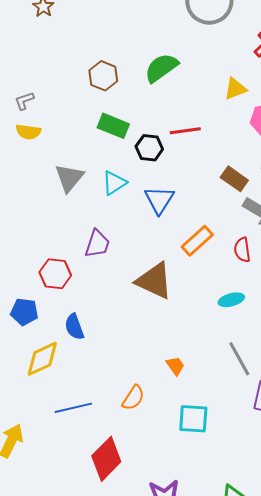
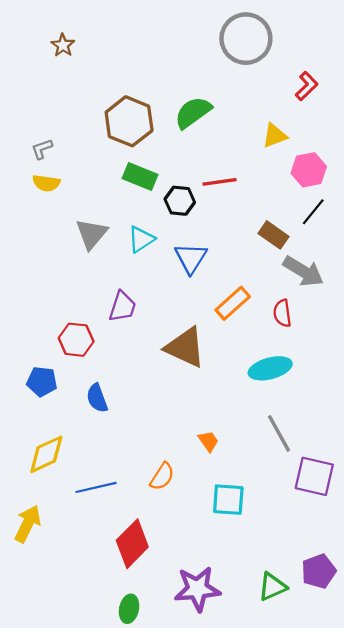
brown hexagon: (103, 76) -> (129, 121), size x1.5
cyan ellipse: (231, 300) -> (270, 368), size x1.5
yellow diamond: (42, 359) -> (46, 454), moved

